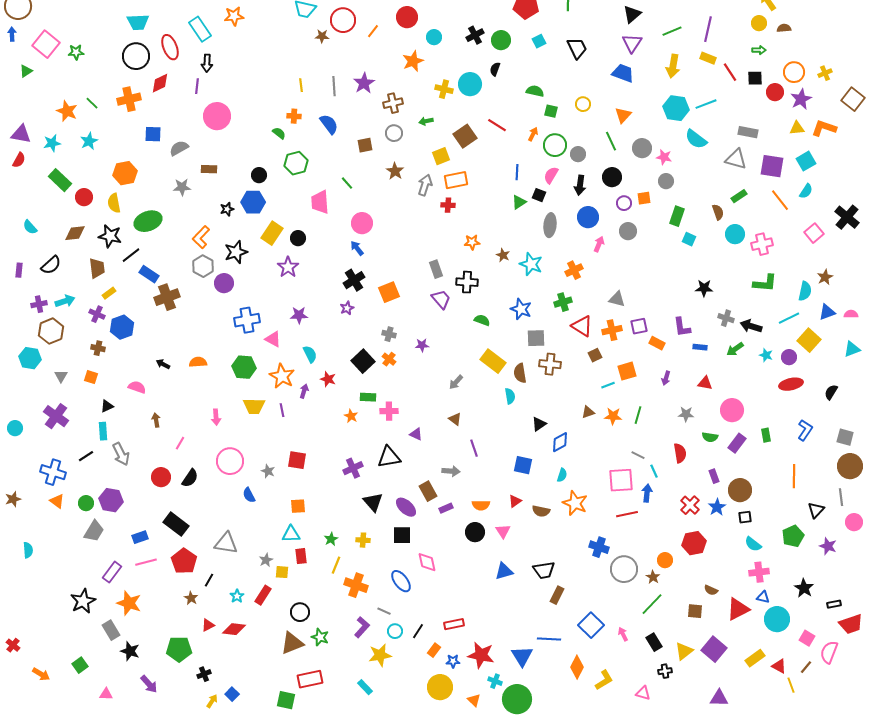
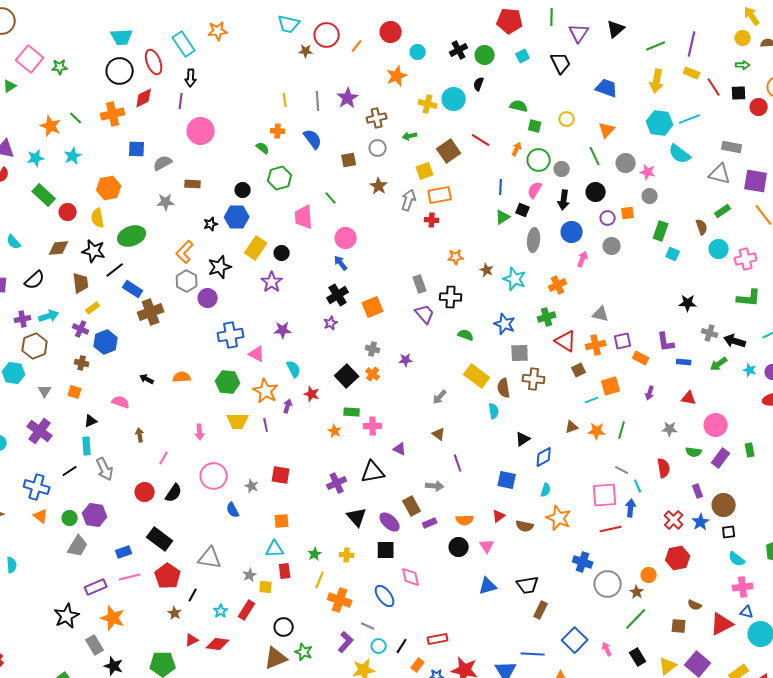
purple triangle: (632, 43) -> (579, 33), moved
purple rectangle: (112, 572) -> (96, 587), turned 30

